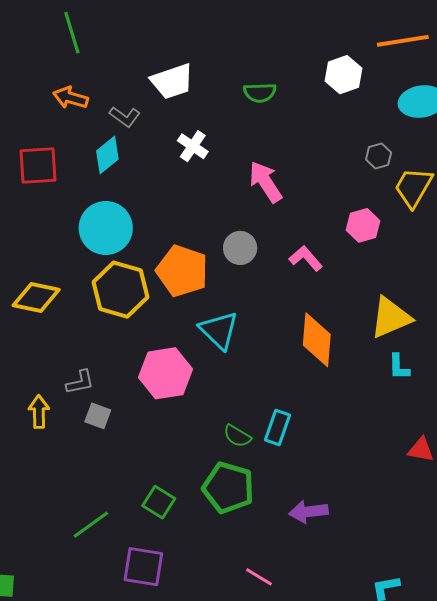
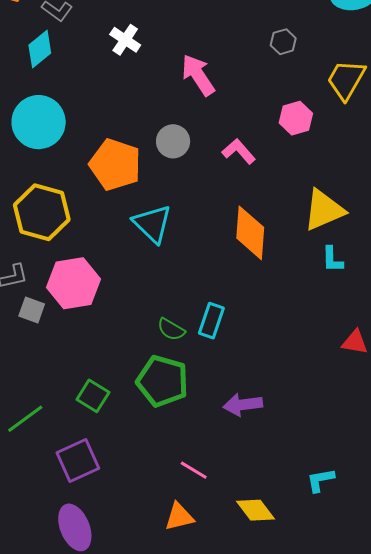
gray hexagon: (379, 156) -> (283, 42), moved
yellow hexagon: (120, 290) -> (42, 212), moved
pink hexagon: (165, 373) -> (74, 283), moved
purple square: (143, 567) -> (78, 460), turned -33

